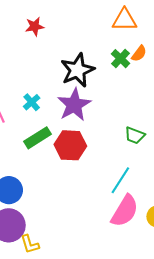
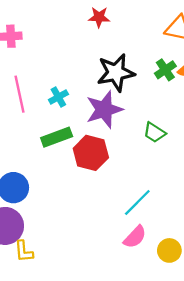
red star: (35, 26) -> (99, 17), moved
green trapezoid: (135, 135) -> (154, 133), moved
pink semicircle: (125, 211) -> (135, 237), size x0.7

